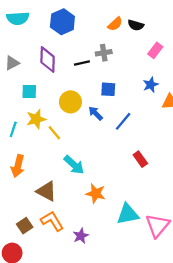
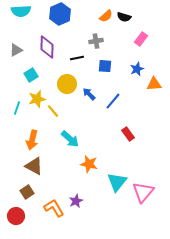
black line: (82, 63) -> (77, 58), moved
blue square: (108, 89) -> (105, 66), moved
cyan square: (29, 92) -> (31, 75), turned -32
orange arrow: (18, 166) -> (32, 140), moved
brown triangle: (46, 191) -> (34, 166), moved
cyan triangle: (128, 214) -> (117, 182), turned -40
orange L-shape: (52, 221) -> (54, 208), moved

